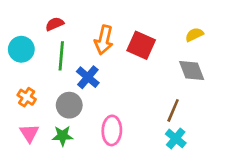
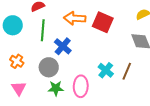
orange arrow: (104, 40) -> (75, 18), turned 80
green star: (63, 136) -> (56, 88), moved
cyan cross: (176, 138) -> (106, 70), moved

